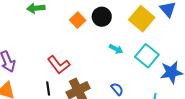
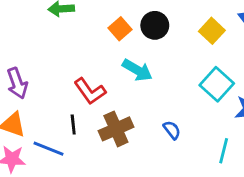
yellow square: (142, 19) -> (212, 31), size x0.7
cyan arrow: (116, 49) -> (137, 70), moved, size x1.5

